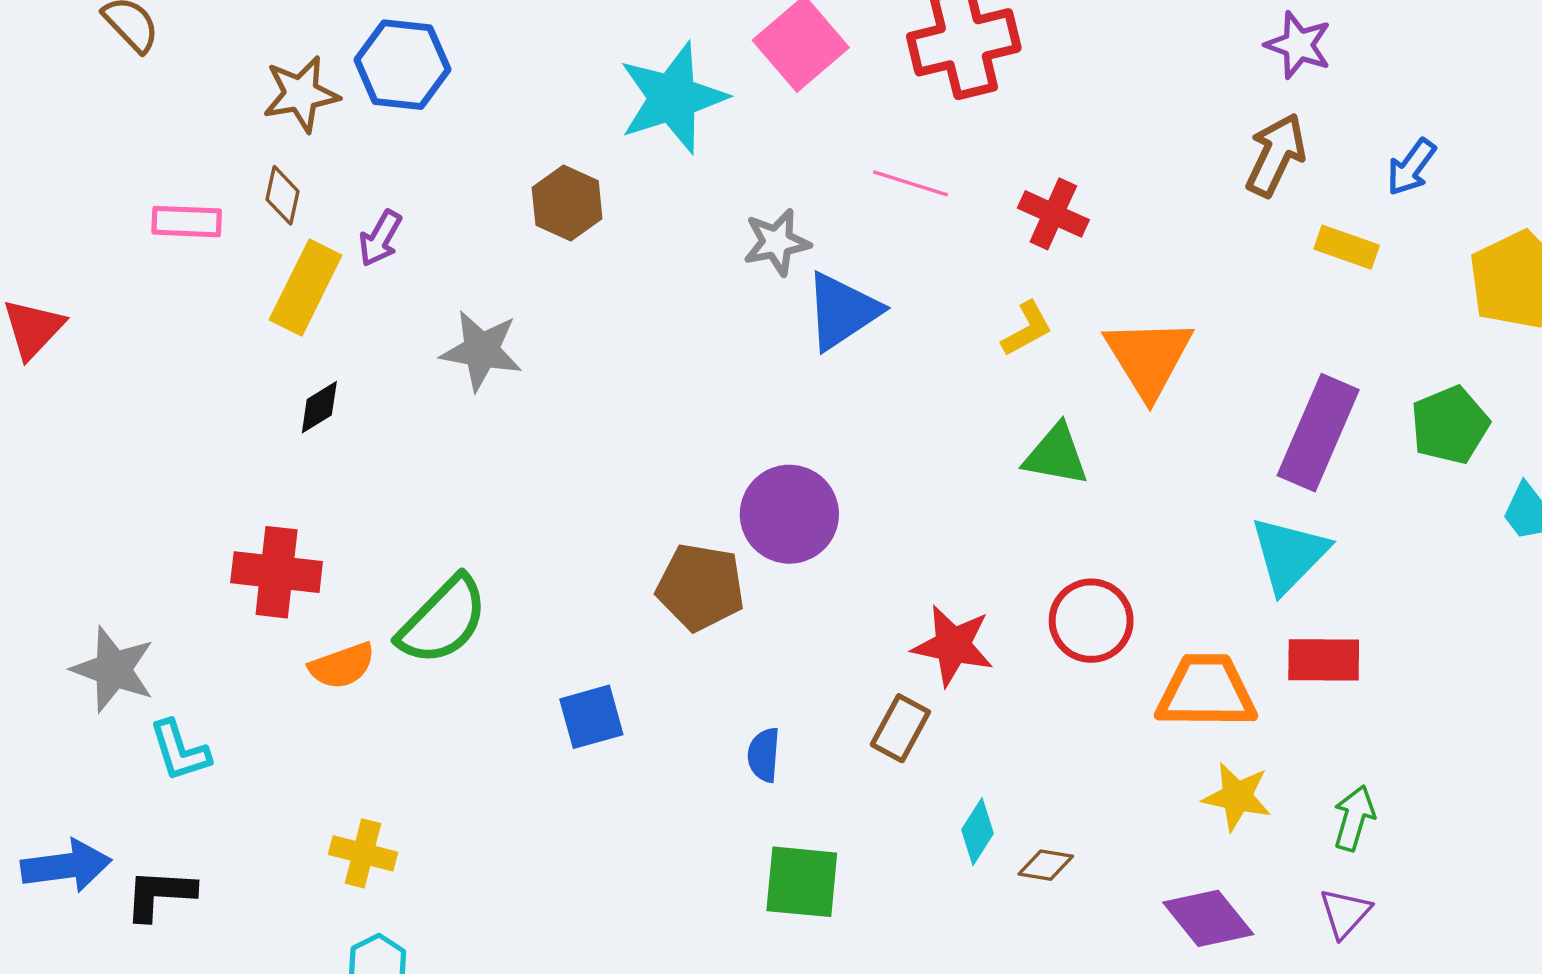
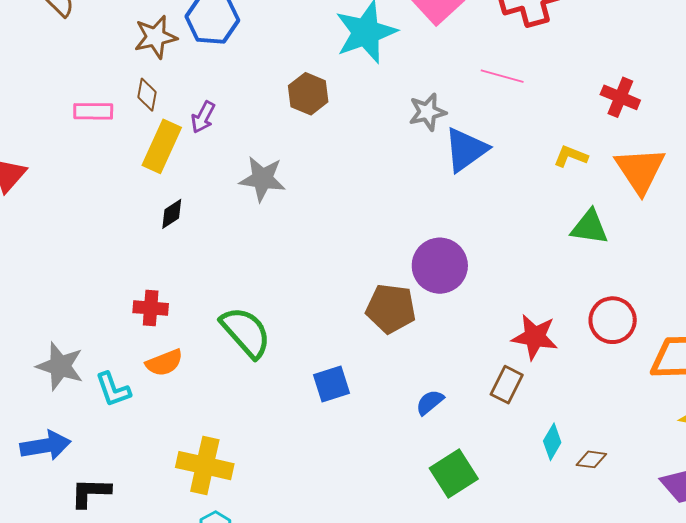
red cross: (1053, 214) -> (620, 97), moved
yellow L-shape: (1027, 329) -> (571, 156), turned -128
red cross: (277, 572) -> (151, 308), size x0.7
green semicircle: (443, 620) -> (246, 332), turned -84
orange semicircle: (342, 666) -> (164, 363), moved
cyan L-shape: (180, 751) -> (113, 389), moved
blue semicircle: (764, 755) -> (430, 402), turned 48
yellow cross: (363, 853) -> (205, 466), size x1.5
blue arrow: (66, 866) -> (46, 446), moved
green square: (802, 882) -> (454, 473), turned -36

